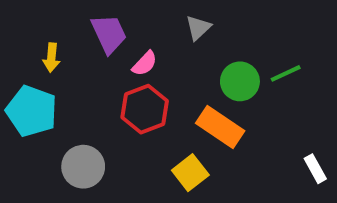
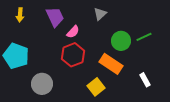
yellow arrow: (51, 58) -> (20, 15), moved
white rectangle: (315, 169) -> (145, 80), moved

